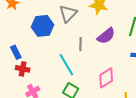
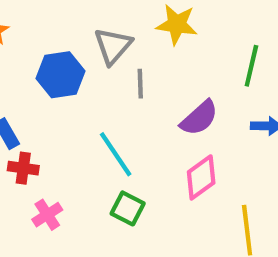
purple semicircle: (106, 36) -> (199, 118), moved
gray line: (80, 44) -> (140, 84), moved

